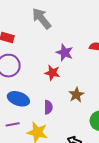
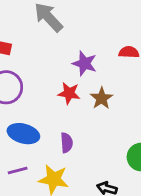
brown star: (76, 95) -> (102, 98), moved

